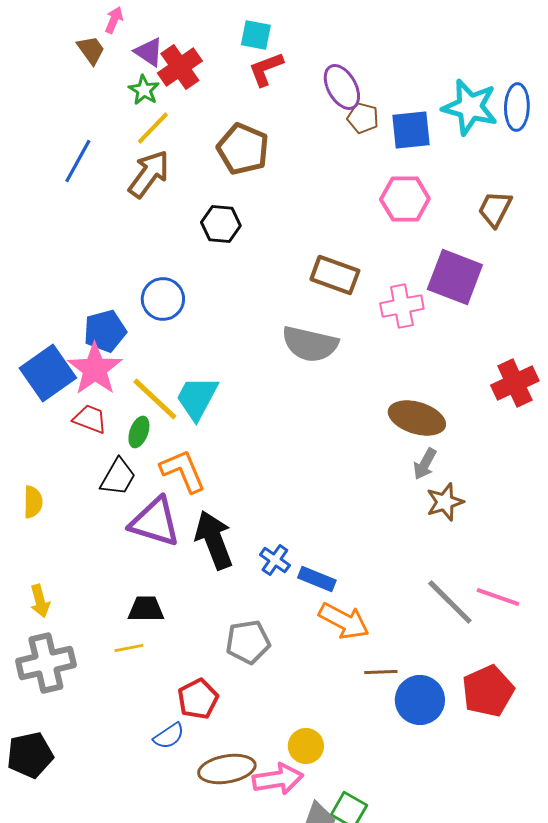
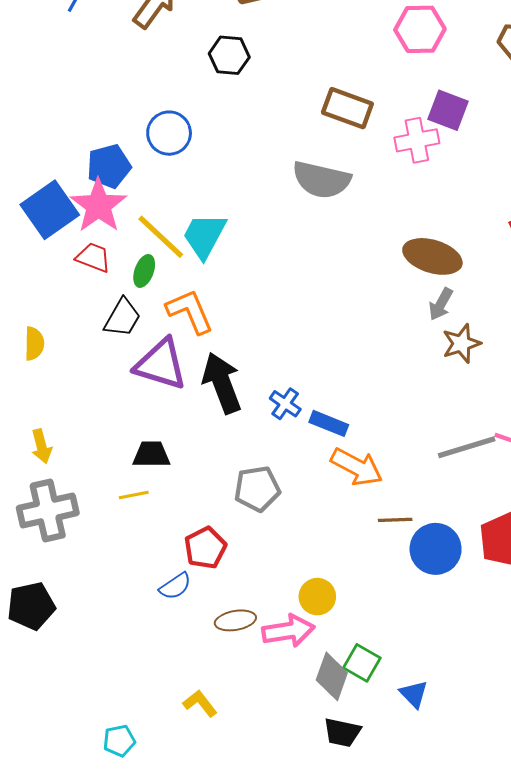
purple square: (455, 277) -> (448, 110), moved, size x0.7
gray line: (450, 602) -> (467, 447), turned -62
brown ellipse: (227, 769) -> (235, 620), size x0.7

